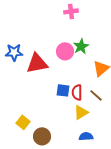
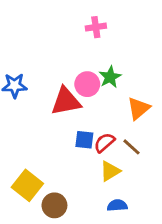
red triangle: (37, 63) -> (66, 101), moved
red semicircle: (77, 92) -> (104, 143), turned 49
yellow square: (23, 122) -> (27, 185), size x1.5

